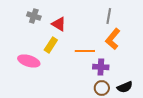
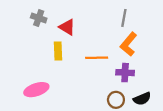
yellow rectangle: (51, 45) -> (58, 51), turned -35
pink ellipse: (29, 61) -> (36, 90), moved, turned -35
purple cross: (101, 67) -> (125, 73), moved

